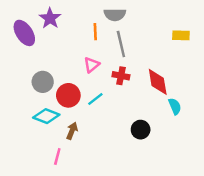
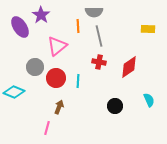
pink triangle: (92, 65) -> (57, 46), moved, size x1.5
red diamond: (158, 82) -> (129, 67), turned 65
cyan line: (95, 99) -> (78, 81), turned -48
cyan semicircle: (175, 106) -> (149, 100), moved
cyan diamond: (46, 116) -> (14, 92), moved

